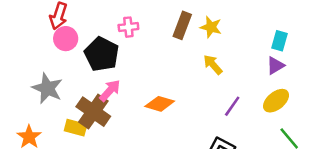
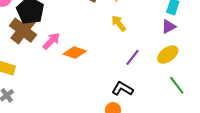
pink arrow: (110, 91) -> (51, 41), moved
brown cross: (93, 112) -> (23, 30), moved

